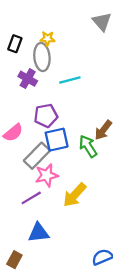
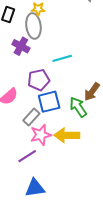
cyan line: (70, 80) -> (62, 58), moved
gray rectangle: (37, 156) -> (31, 117), size x0.7
yellow arrow: (75, 195) -> (67, 135), moved, turned 50

